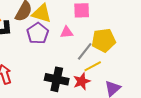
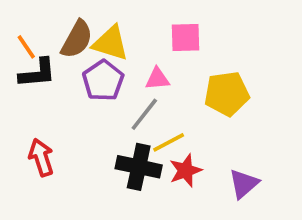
gray line: (85, 51) -> (144, 114), moved
yellow line: (93, 66) -> (169, 142), moved

